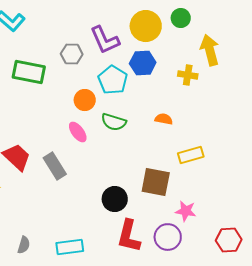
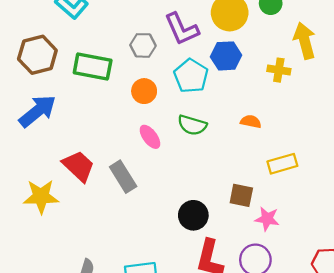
orange circle: (85, 100) -> (144, 91), moved
brown square: (156, 182) -> (241, 195), size x0.7
pink star: (186, 211) -> (267, 219), moved

